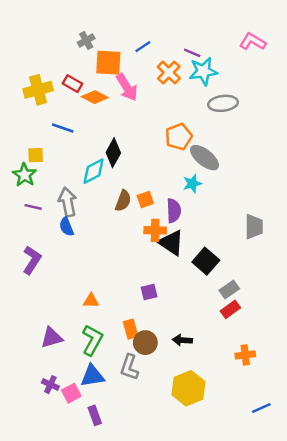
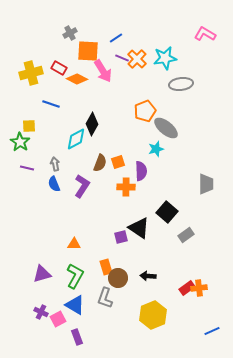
purple line: (192, 53) -> (122, 58), moved
gray arrow: (68, 202) -> (55, 164), size x0.6
black triangle: (171, 243) -> (139, 228), moved
purple L-shape: (32, 260) -> (82, 186), moved
red rectangle: (230, 309) -> (187, 288), moved
blue triangle: (92, 376) -> (75, 305), turned 40

